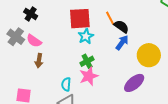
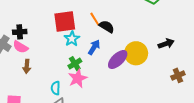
black cross: (31, 14) -> (20, 32), moved, turned -32
blue arrow: (122, 43) -> (94, 47), moved
purple ellipse: (134, 83) -> (118, 59), moved

